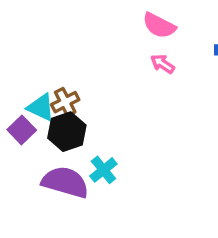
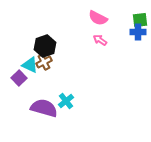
black hexagon: (67, 132) -> (45, 46), moved

